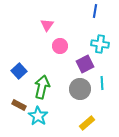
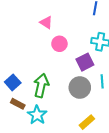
pink triangle: (47, 25) -> (46, 22), turned -32
blue square: (19, 71) -> (13, 82), moved

